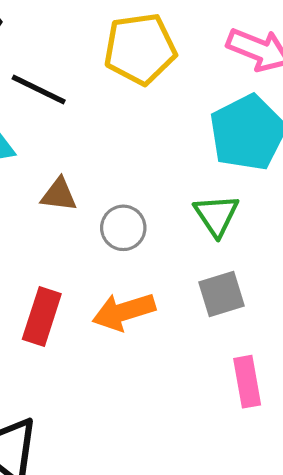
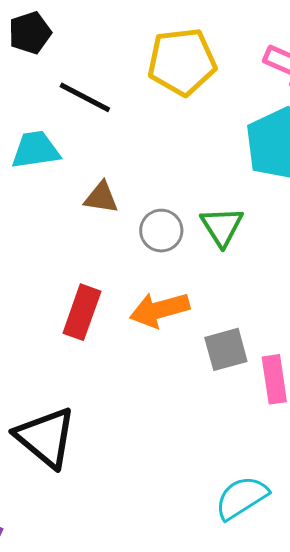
green triangle: (216, 215) -> (222, 226), moved
gray square: (221, 294) -> (226, 349), moved

